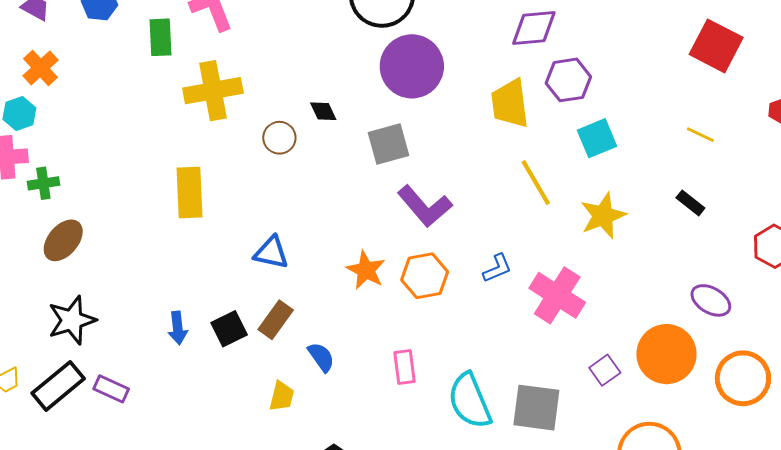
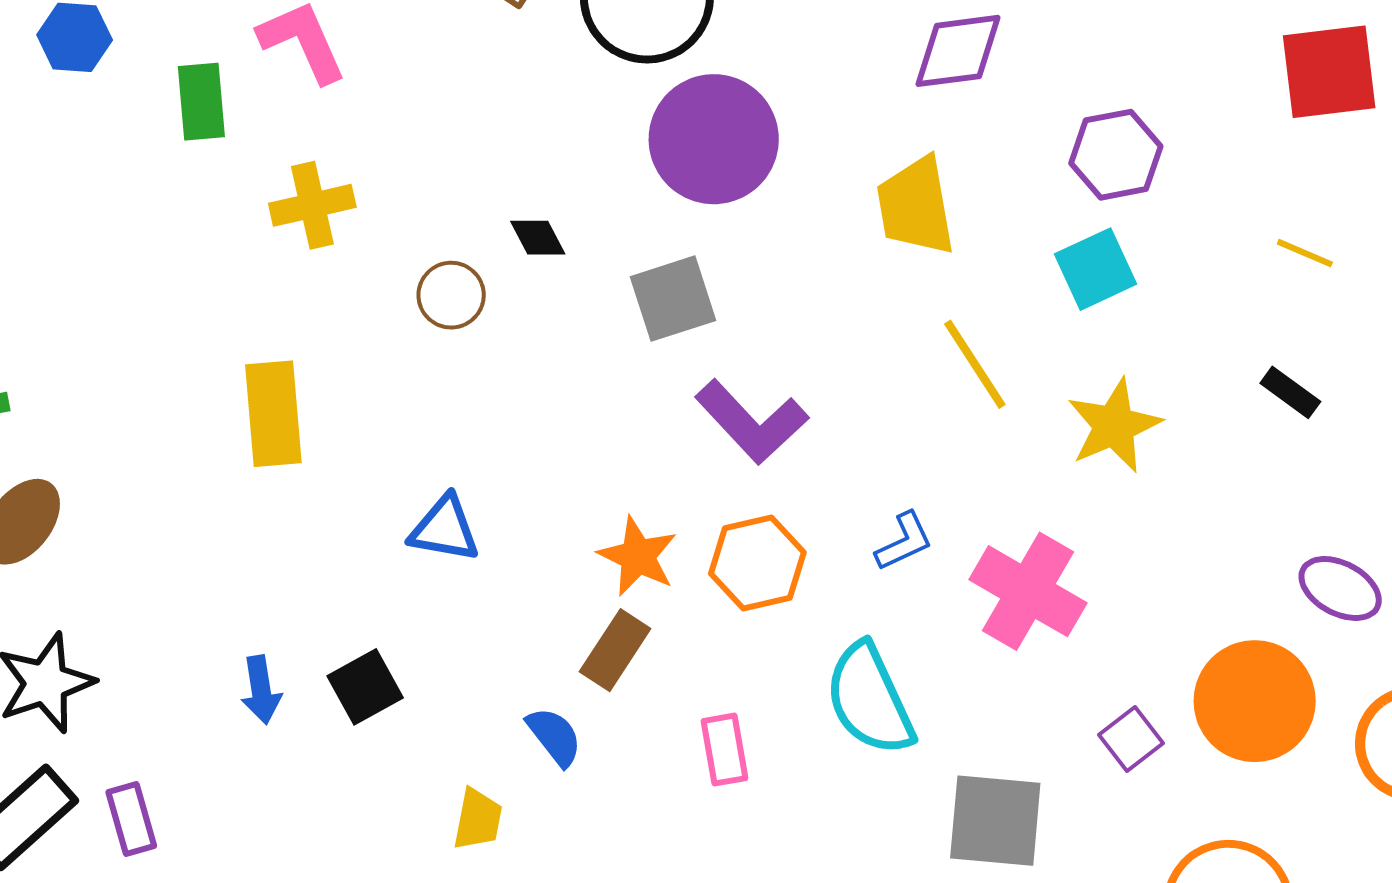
red square: (716, 46) -> (1329, 72), turned -32
purple hexagon: (568, 80) -> (1116, 155), moved
yellow cross: (213, 91) -> (312, 205), size x0.7
brown rectangle: (276, 320) -> (615, 650), moved
purple rectangle: (111, 389) -> (131, 819), turned 52
cyan semicircle: (470, 401) -> (870, 699), moved

